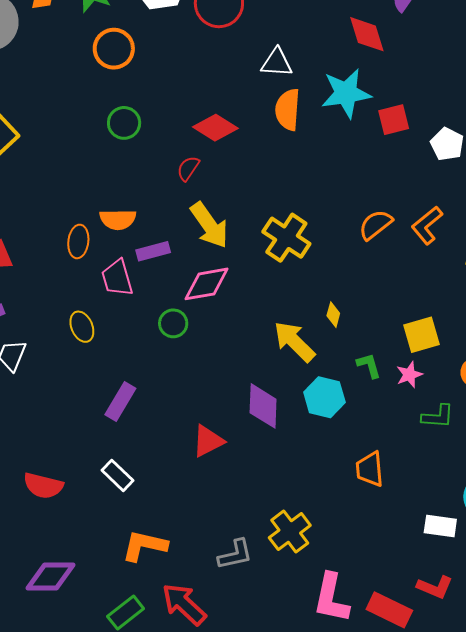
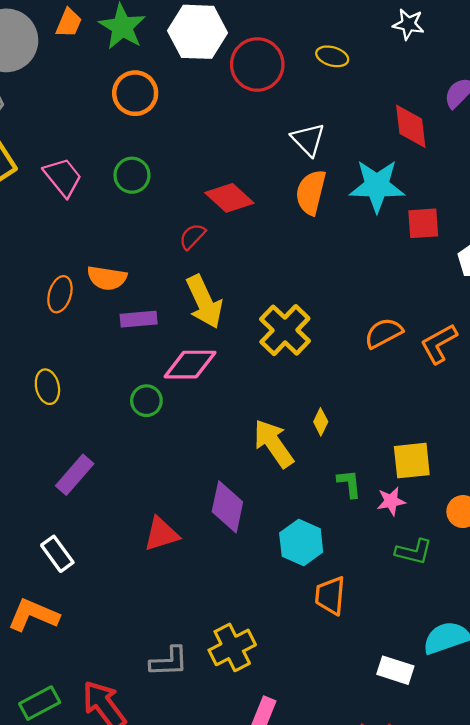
white triangle: (277, 63) -> (308, 139), turned 32
pink trapezoid: (117, 278) -> (63, 177), moved, turned 147
cyan hexagon: (324, 397) -> (301, 542), moved
orange L-shape: (144, 546) -> (33, 615), moved

